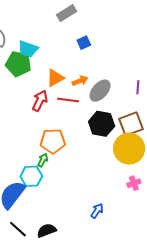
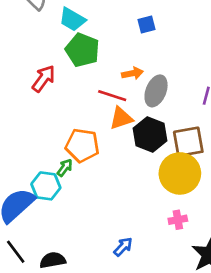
green pentagon: (18, 64) -> (82, 50), moved
orange triangle: (55, 78) -> (121, 118), moved
gray ellipse: (100, 91) -> (156, 91), turned -30
red arrow: (40, 101) -> (44, 79), moved

